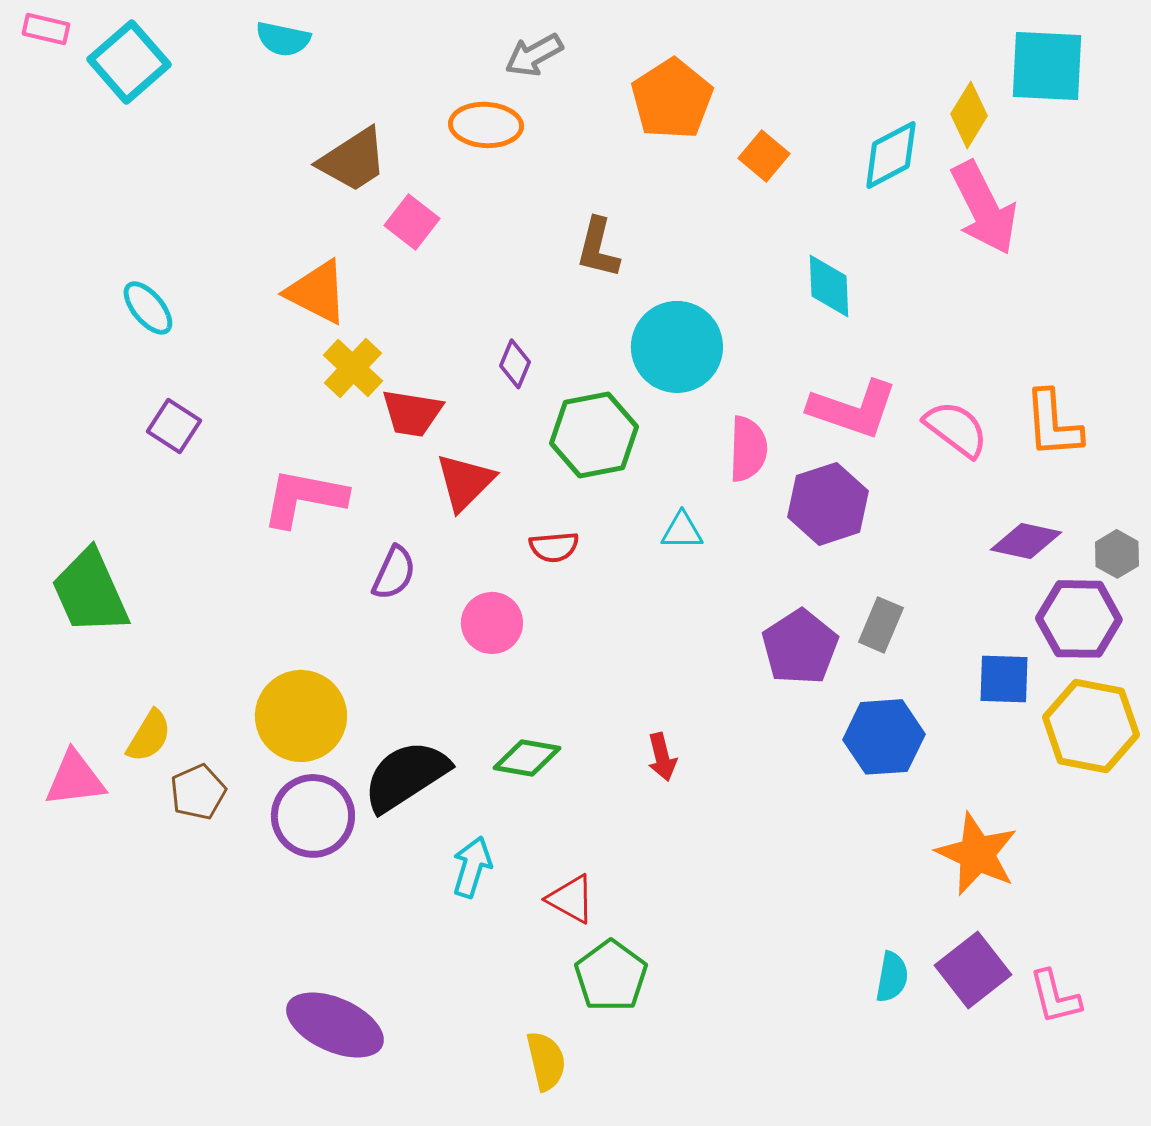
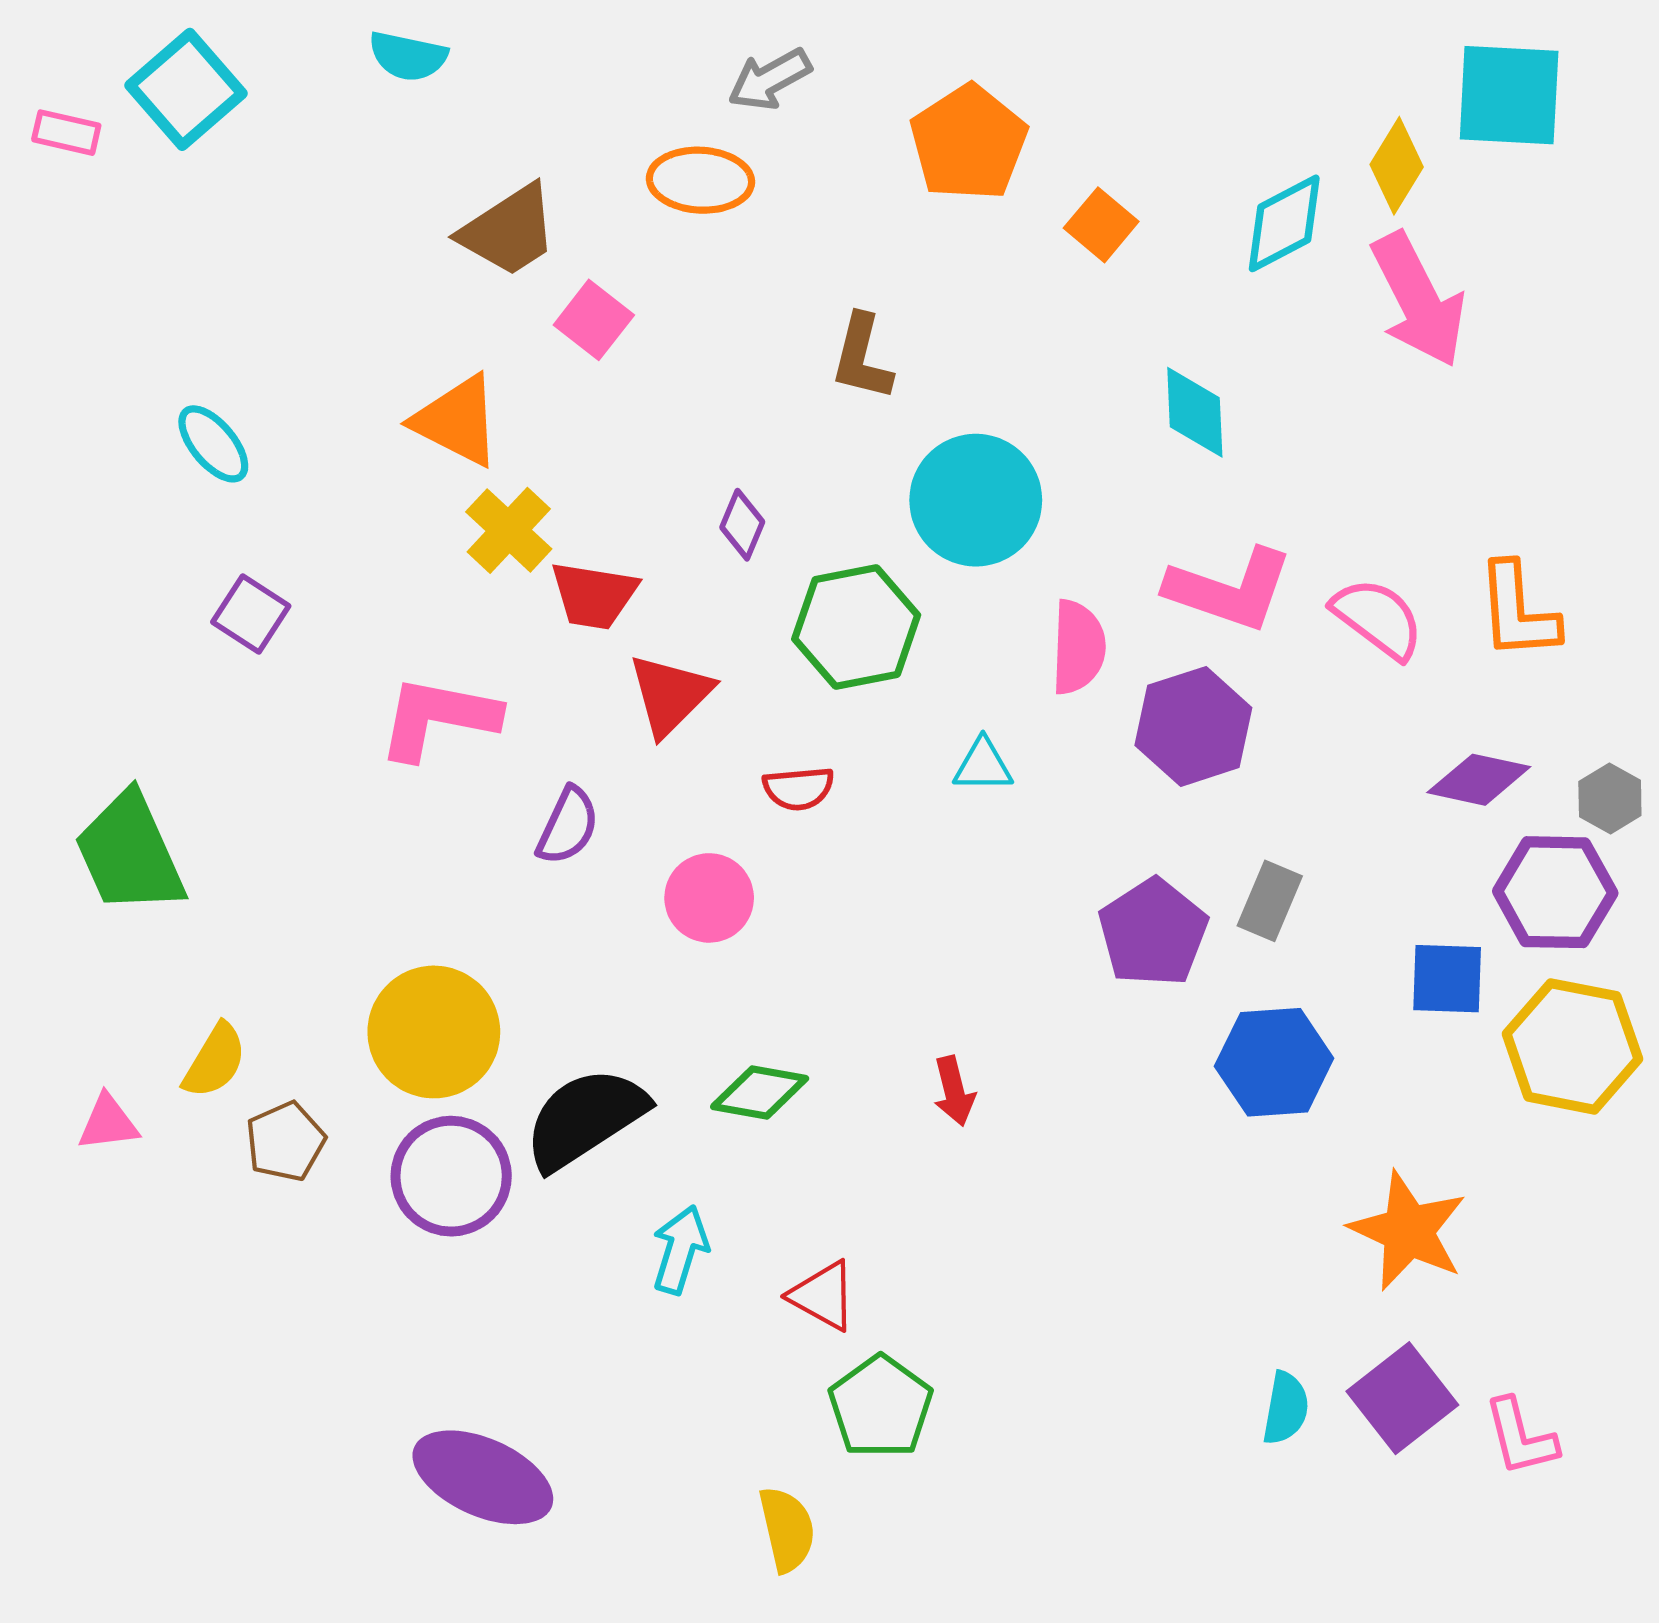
pink rectangle: (46, 29) -> (66, 133), moved
pink triangle: (75, 779) -> (108, 1123), size x0.7

